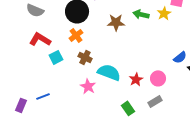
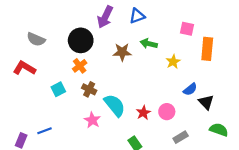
yellow star: (164, 13) -> (173, 62), moved
red L-shape: (40, 39) -> (24, 68), moved
cyan semicircle: (109, 72) -> (115, 105), turned 30
gray rectangle: (155, 101) -> (181, 137), moved

